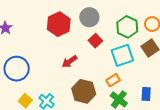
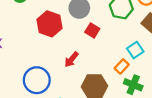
cyan square: (122, 55) -> (135, 50), moved, size x0.7
blue circle: (17, 69) -> (37, 80), moved

